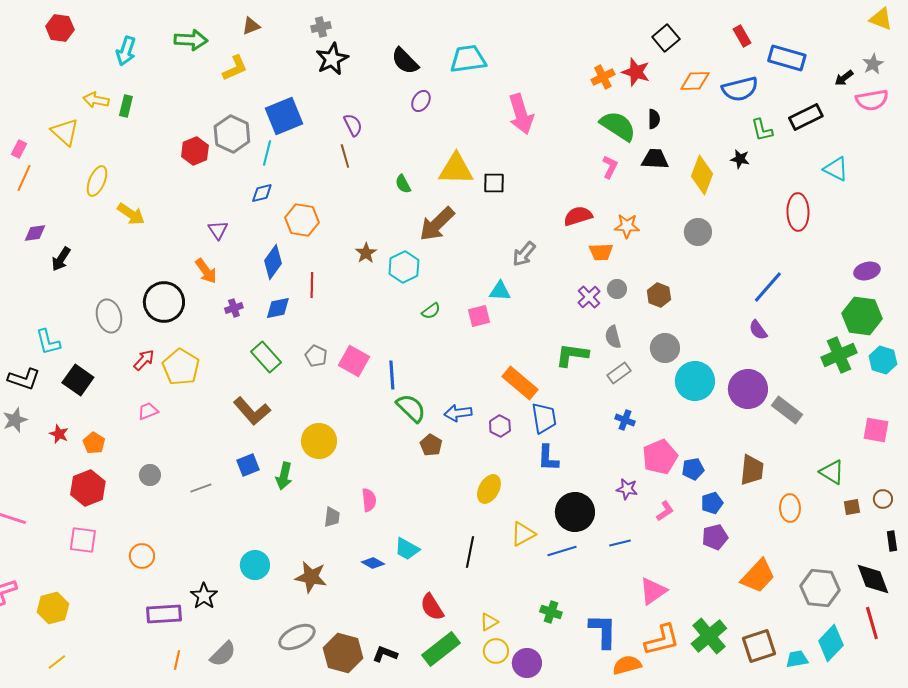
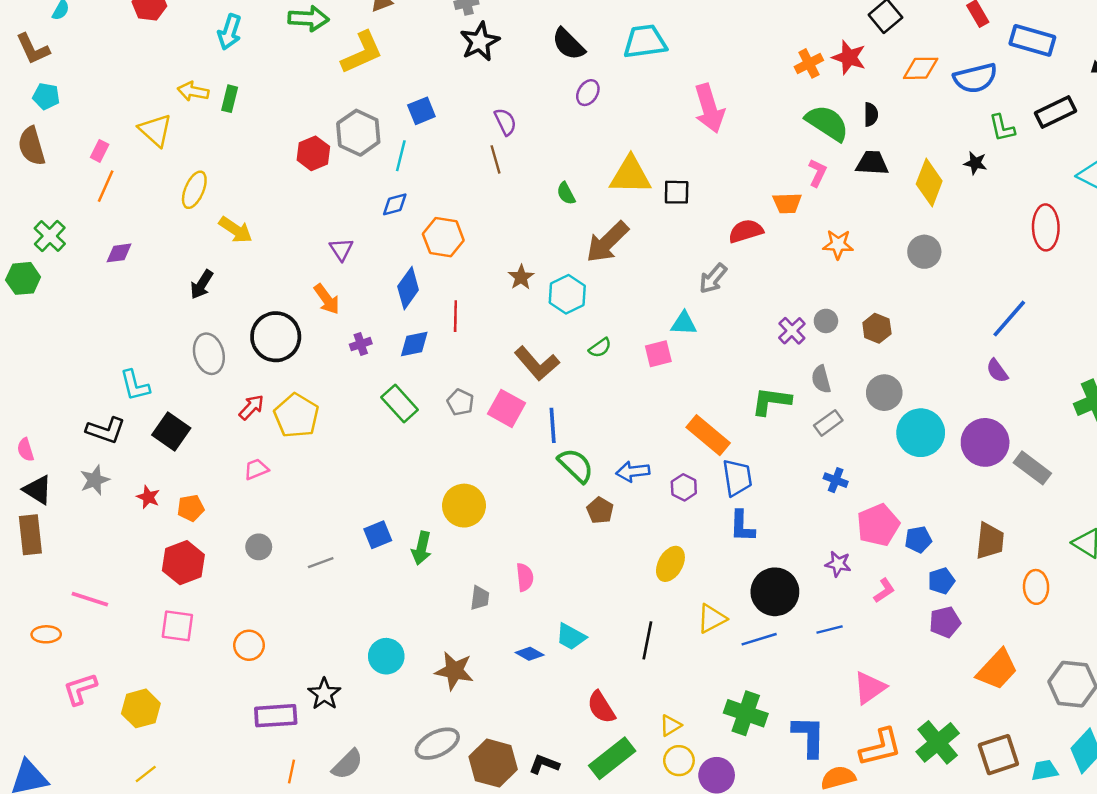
yellow L-shape: (235, 68) -> (362, 53), size x1.4
blue square: (284, 116) -> (421, 111), size x0.6
red semicircle: (578, 216) -> (746, 231), moved
orange trapezoid: (601, 252) -> (787, 203), moved
black arrow: (61, 259) -> (202, 285), moved
brown L-shape: (252, 411) -> (537, 363), moved
orange pentagon: (94, 443) -> (191, 508), turned 30
green cross: (551, 612) -> (746, 713), size x1.6

